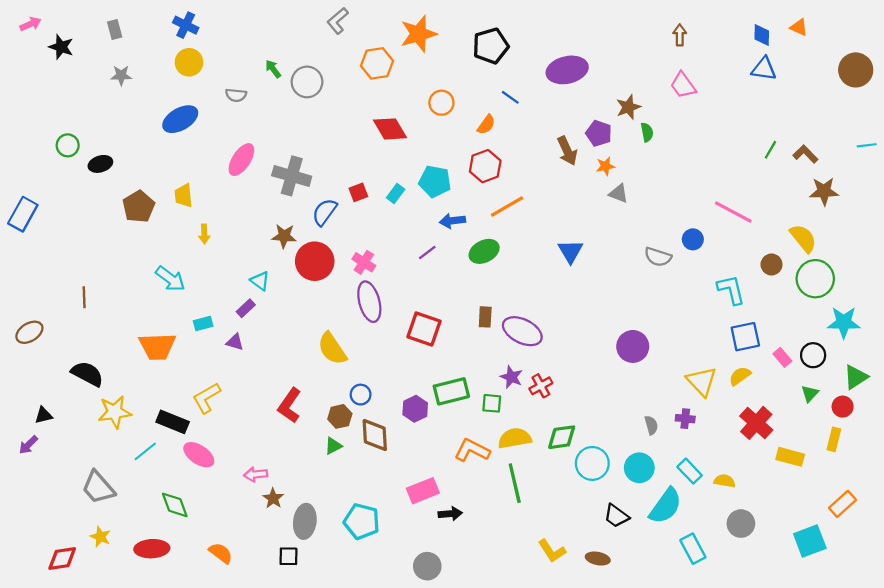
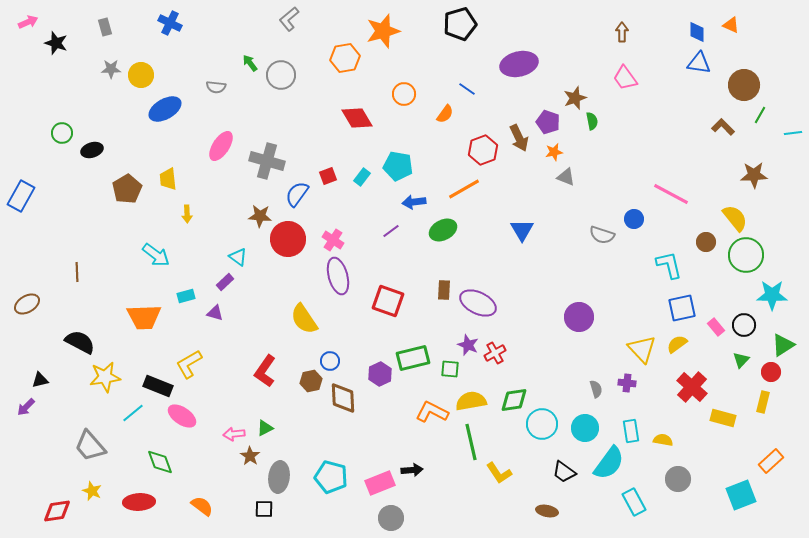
gray L-shape: (338, 21) -> (289, 19), moved
black pentagon: (491, 46) -> (460, 24), moved
yellow circle: (189, 62) -> (141, 75), moved
brown circle: (856, 70) -> (744, 85), moved
green line: (770, 150) -> (760, 115), moved
brown L-shape: (805, 154) -> (723, 127), moved
red hexagon: (485, 166) -> (483, 150), moved
green triangle: (333, 446) -> (265, 428), moved
cyan rectangle: (690, 471) -> (631, 431), turned 35
pink rectangle: (423, 491) -> (380, 483), moved
yellow L-shape: (552, 551) -> (499, 473), moved

